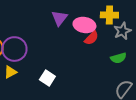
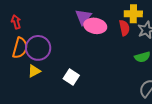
pink ellipse: (84, 25) -> (95, 26), moved
red semicircle: (91, 38) -> (124, 28), moved, turned -56

